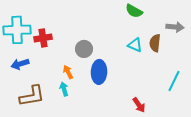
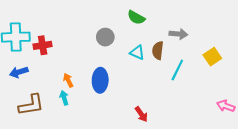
gray circle: (84, 49) -> (105, 37), moved
cyan line: (174, 81) -> (177, 70), moved

